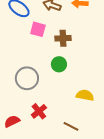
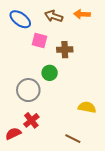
green circle: (59, 64) -> (50, 73), moved
red cross: (39, 111) -> (31, 120), moved

